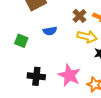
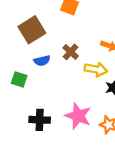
brown cross: (79, 16) -> (71, 52), moved
blue semicircle: (50, 31) -> (42, 61), moved

